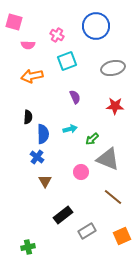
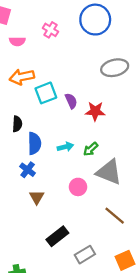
cyan square: (67, 61) -> (46, 93), moved
red star: (115, 106) -> (95, 111), moved
cyan arrow: (70, 129) -> (65, 147), moved

